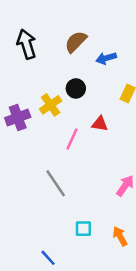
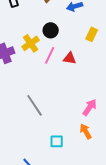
pink line: (72, 139) -> (50, 55), moved
orange arrow: (120, 236) -> (86, 131), moved

